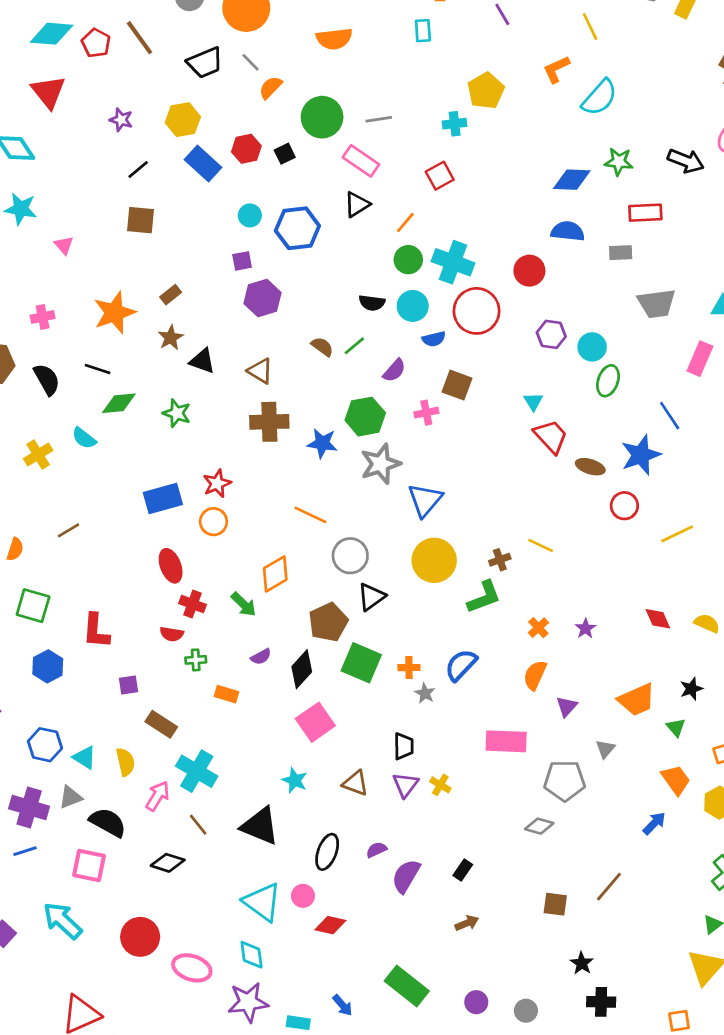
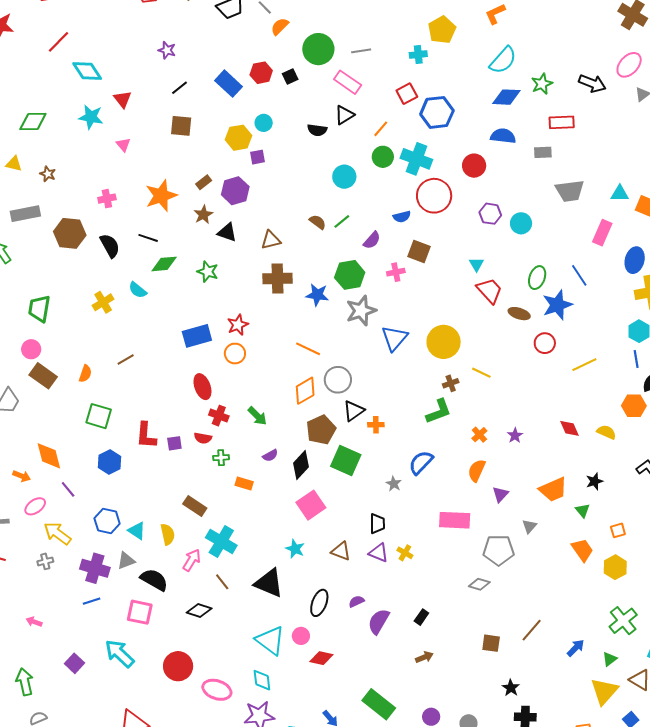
red triangle: (48, 92) -> (123, 99), moved, size x0.7
cyan semicircle: (600, 97) -> (503, 60), moved
yellow hexagon: (183, 120) -> (238, 138), moved
green star: (619, 162) -> (542, 84), turned -30
blue hexagon: (297, 228) -> (437, 112), moved
purple hexagon: (262, 298) -> (235, 191), moved
black semicircle: (372, 303) -> (317, 130), moved
cyan circle: (413, 306) -> (344, 177), moved
brown triangle: (260, 371) -> (271, 240), turned -45
green ellipse: (608, 381) -> (537, 278), moved
yellow circle: (434, 560) -> (444, 342), moved
orange diamond: (275, 574) -> (305, 391), moved
orange cross: (409, 668) -> (376, 425), moved
purple square: (128, 685) -> (174, 443), moved
purple triangle: (405, 785) -> (379, 553), turned -45
blue arrow: (654, 823) -> (576, 648), moved

